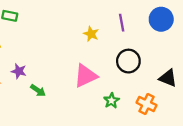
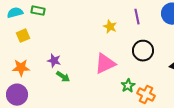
purple star: (19, 71) -> (54, 61), moved
orange cross: (147, 104) -> (146, 95), moved

